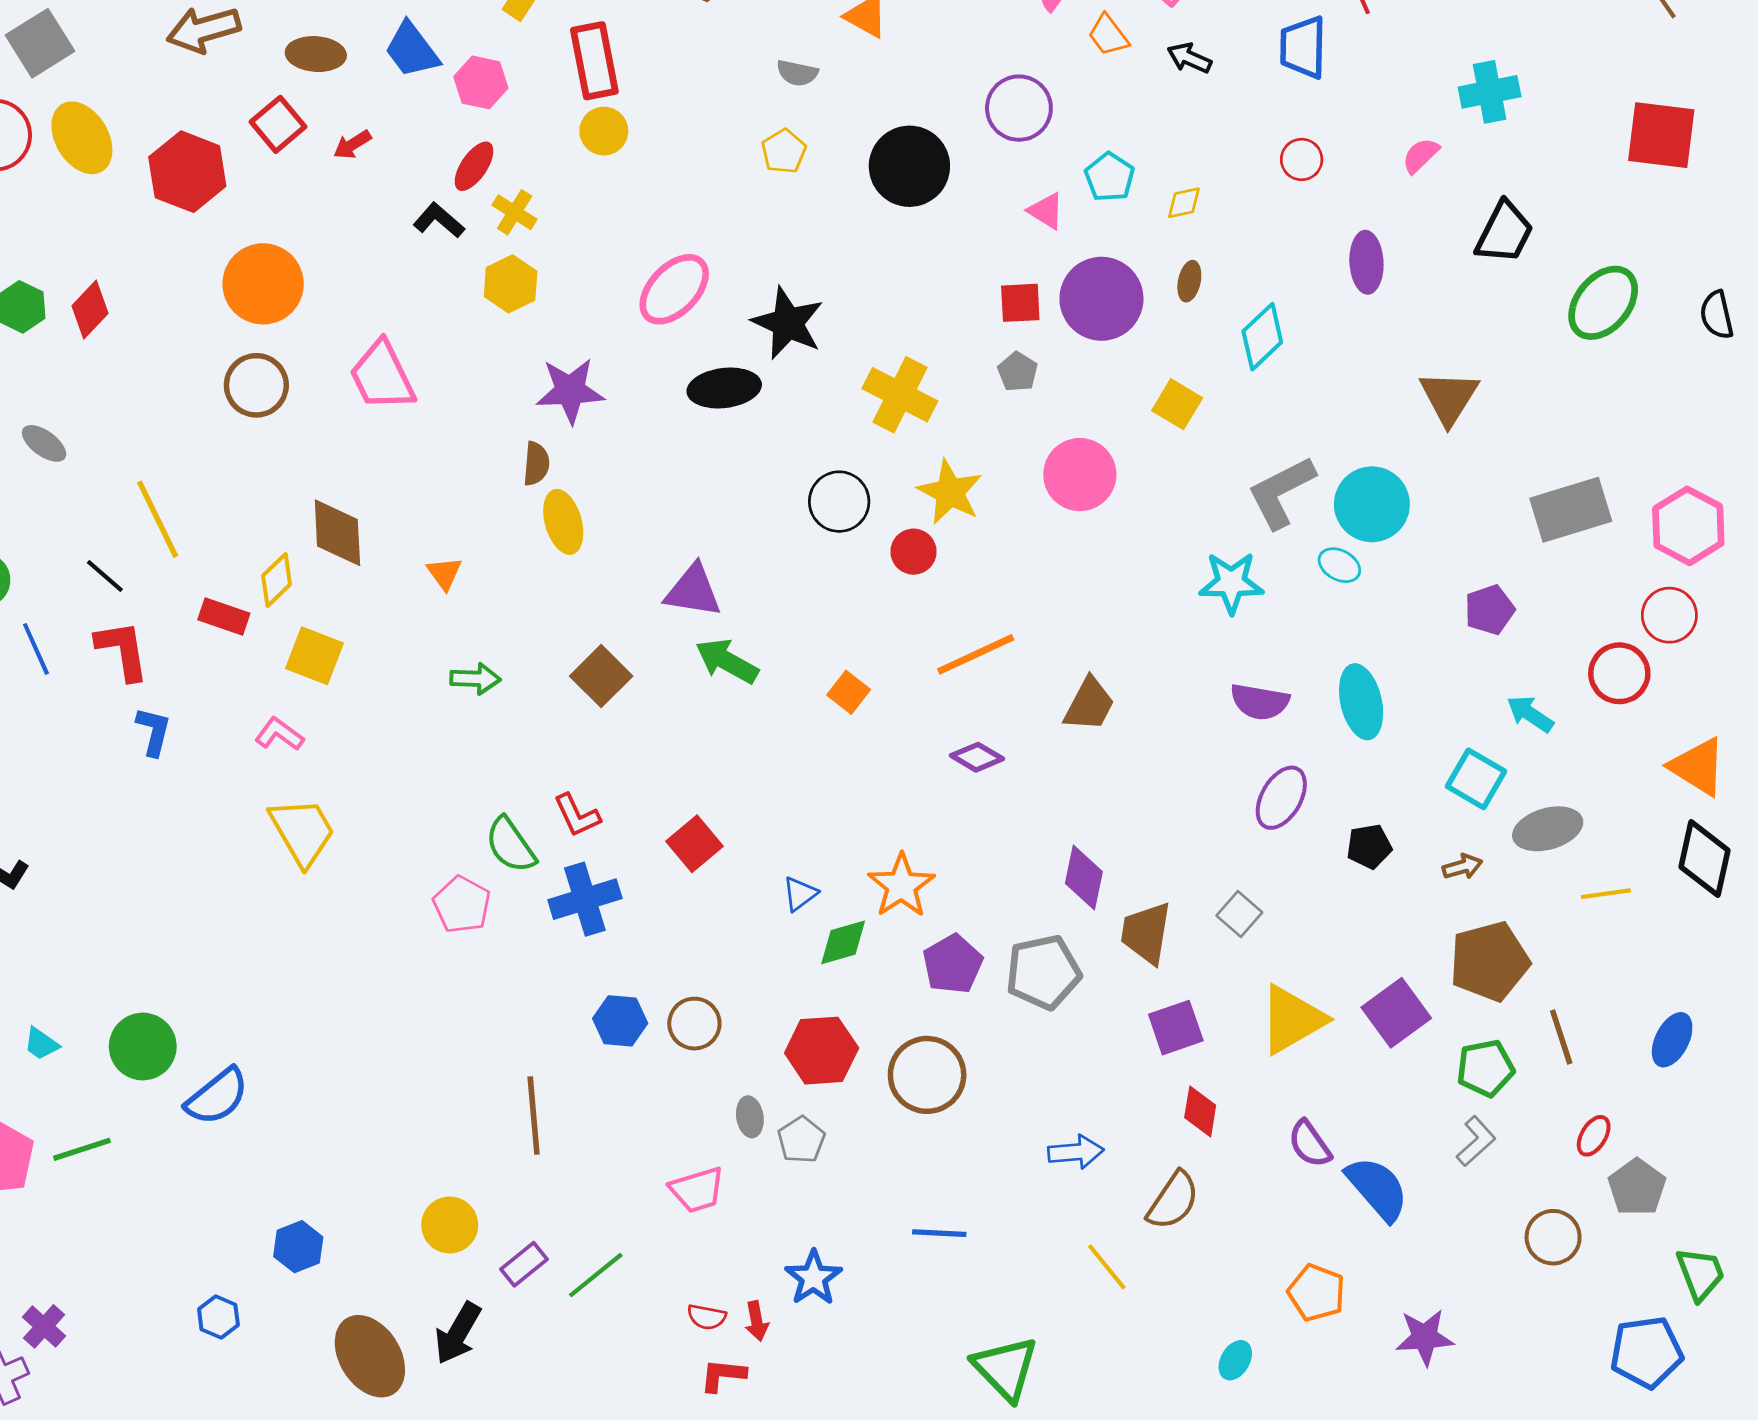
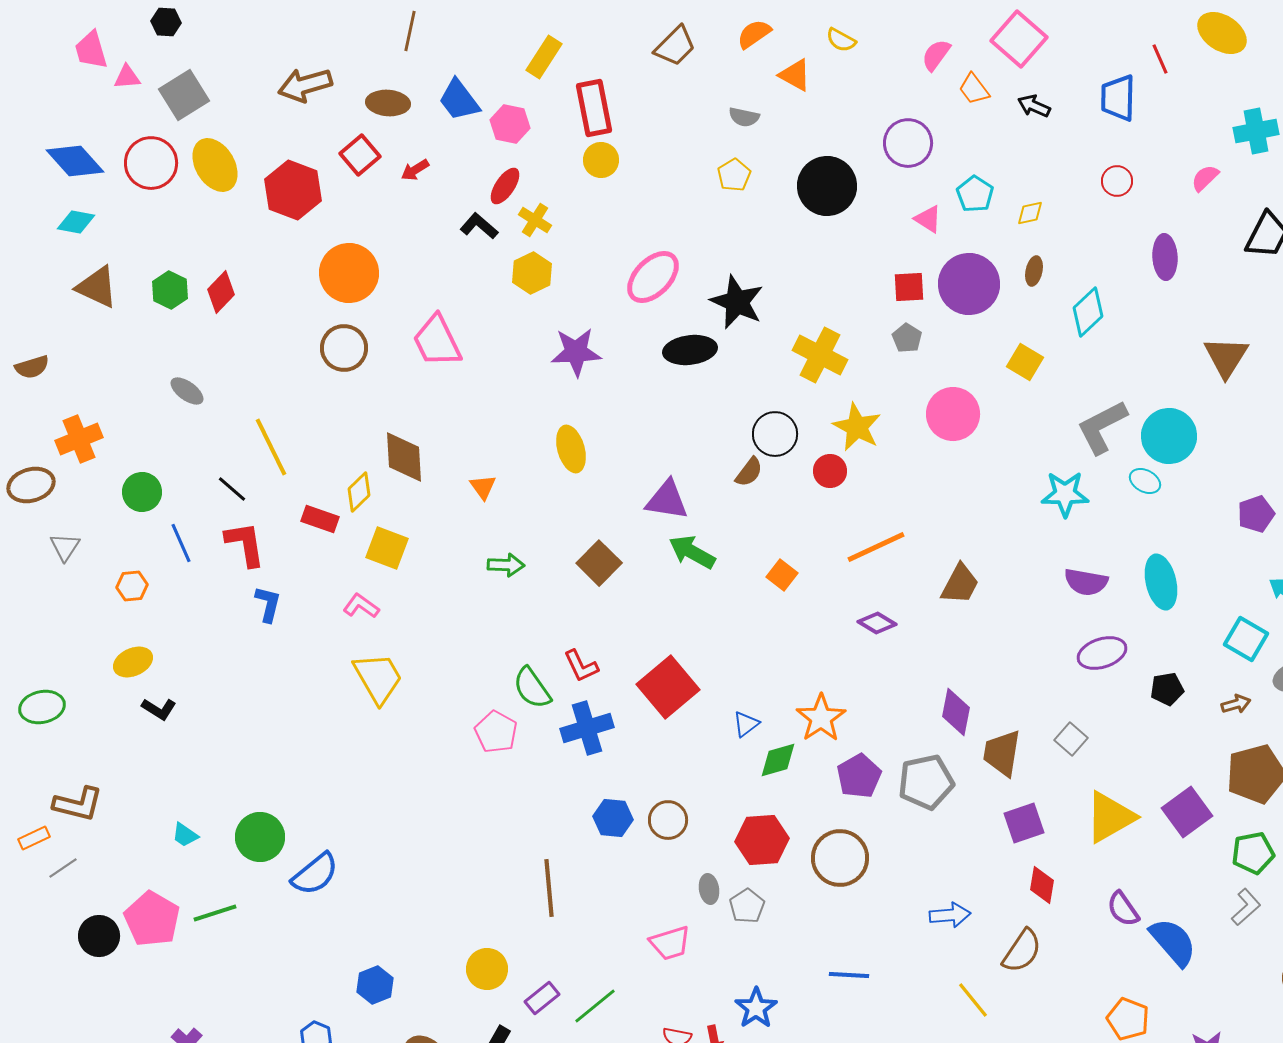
brown semicircle: (536, 464) -> (749, 472), moved, turned 32
purple ellipse: (1281, 798) -> (1102, 653), turned 42
red square: (694, 844) -> (668, 687), size x1.5

